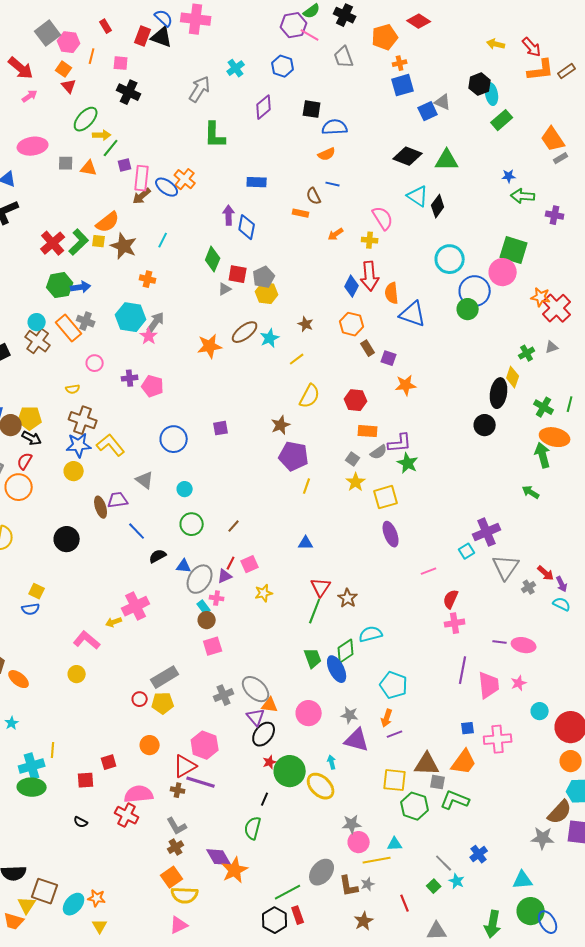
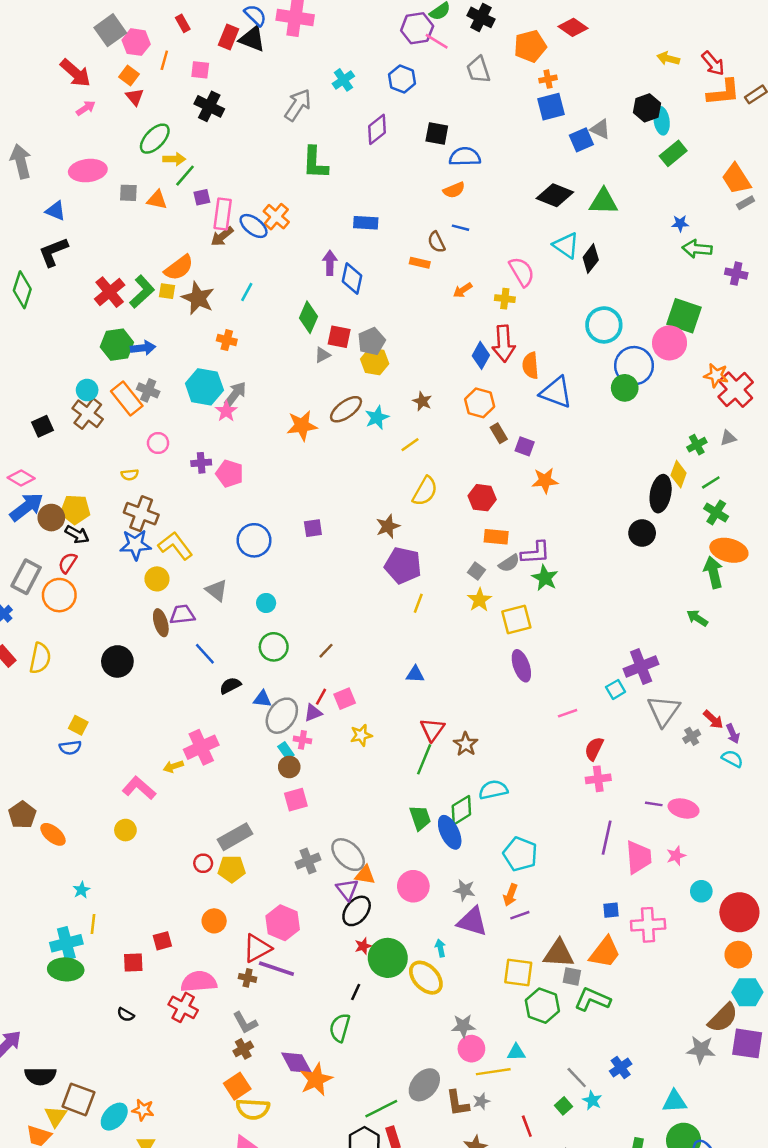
green line: (570, 404) -> (711, 482), moved, turned 42
yellow circle: (74, 471) -> (157, 579), moved
cyan star: (12, 723) -> (81, 890), moved

